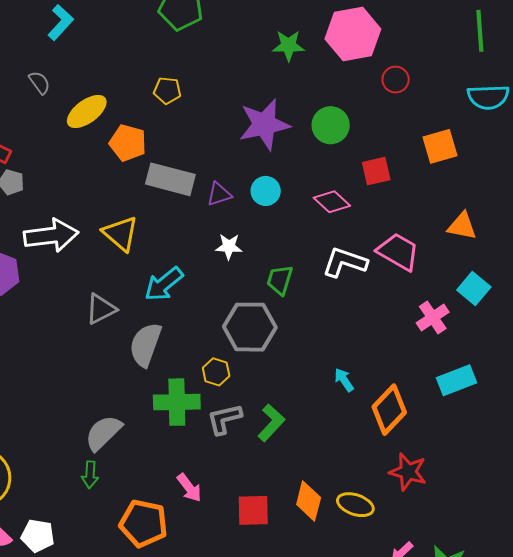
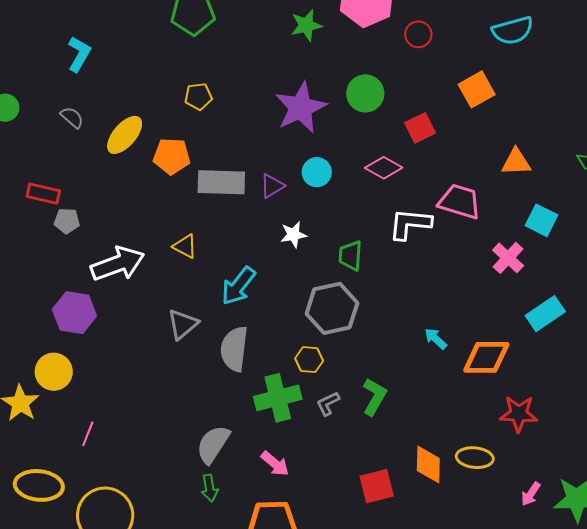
yellow triangle: (121, 234) -> (185, 246), size x0.7
orange diamond: (389, 410) -> (486, 357), turned 60
gray L-shape: (224, 419) -> (328, 404), size x0.7
pink arrow: (189, 488) -> (275, 464), moved

